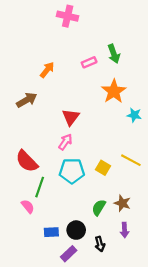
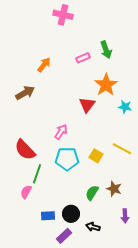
red triangle: (71, 117) -> (87, 105), moved
pink semicircle: (28, 206) -> (26, 192), turned -112
purple arrow: (125, 230) -> (125, 216), moved
black arrow: (100, 244) -> (93, 227), turned 120

